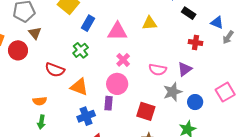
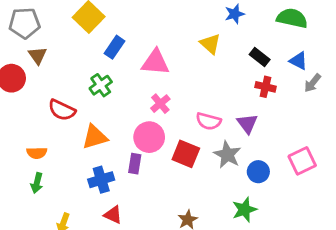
black rectangle: (189, 13) -> (260, 57), moved
yellow triangle: (150, 23) -> (210, 44), moved, turned 42
purple triangle: (185, 69) -> (247, 124), turned -35
orange triangle: (79, 87) -> (95, 137), turned -42
gray star: (173, 92) -> (227, 155), turned -30
red square: (146, 111) -> (186, 154), moved

